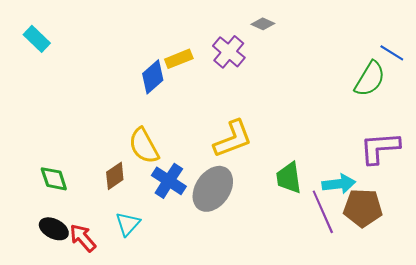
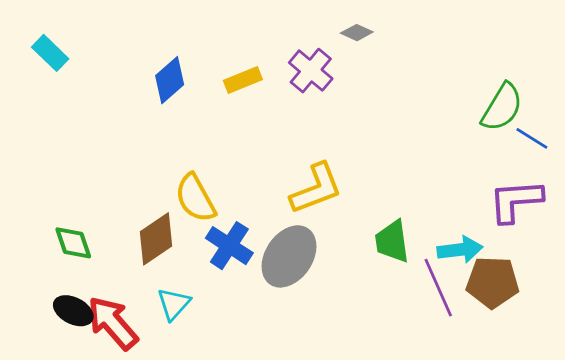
blue line: (392, 53) -> (532, 138), moved
blue diamond: (153, 77) -> (170, 80), moved
brown diamond: (115, 176) -> (156, 239), size x1.4
red arrow: (83, 238) -> (113, 323), size x1.4

